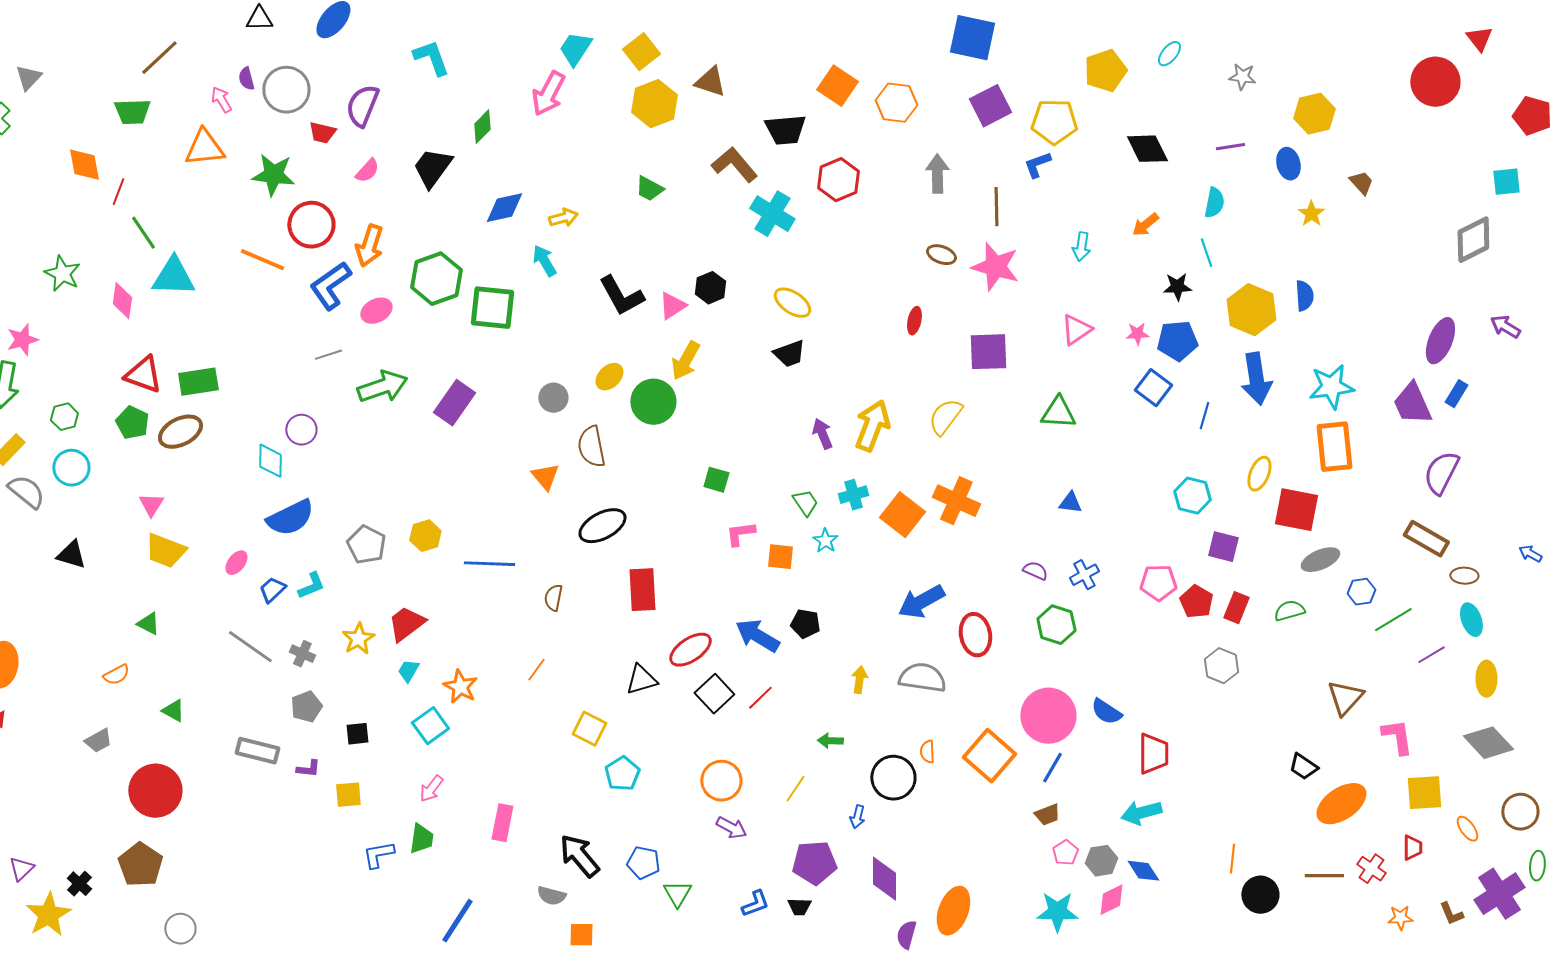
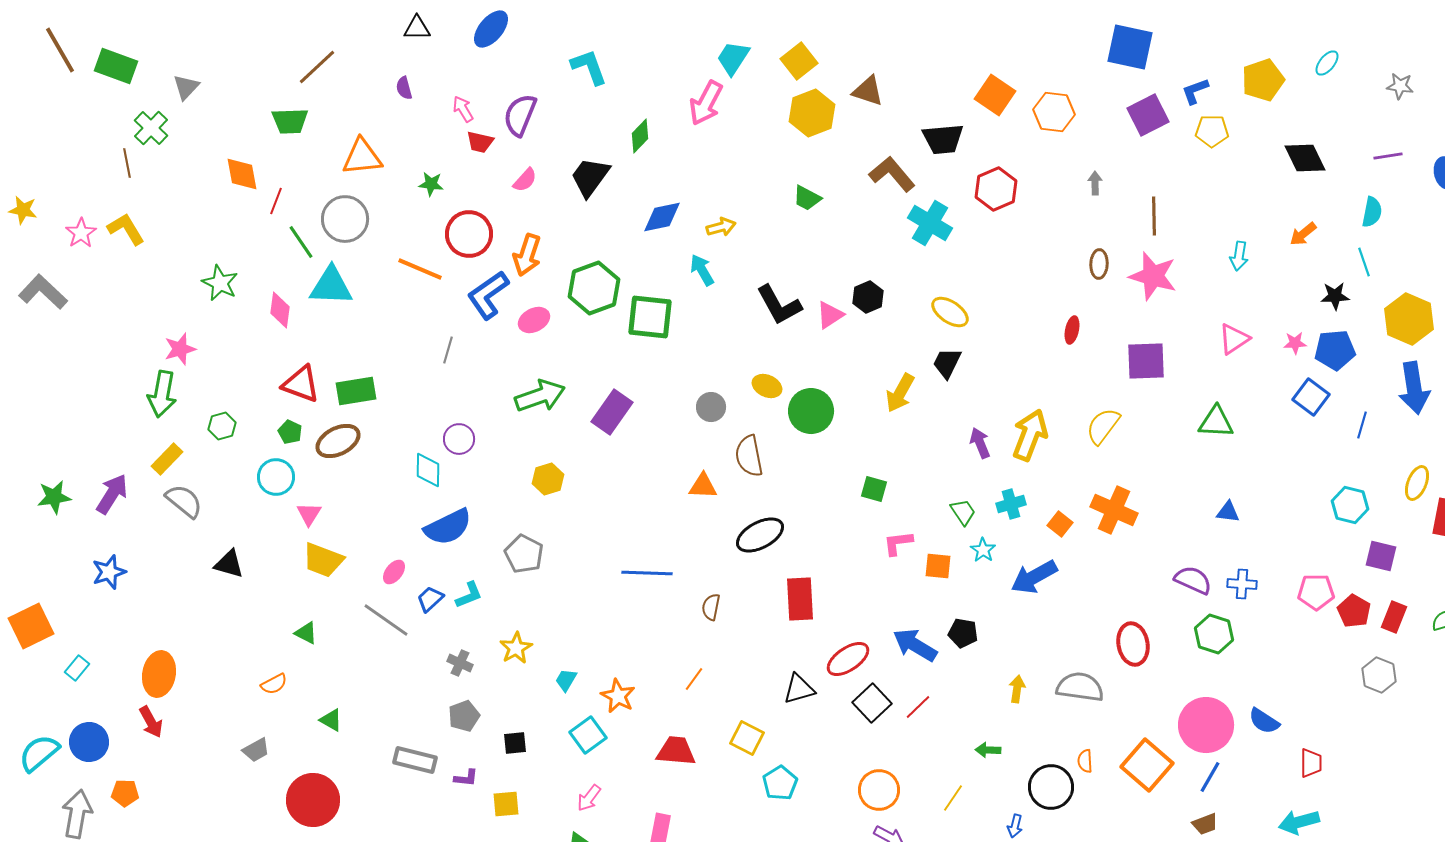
gray circle: (286, 90) -> (345, 219), moved
pink arrow: (221, 100) -> (463, 109), moved
yellow pentagon: (1054, 122) -> (1212, 131), size x0.7
blue L-shape: (1037, 165) -> (1195, 91), moved
gray arrow: (937, 174) -> (1095, 183), size x0.6
green star: (273, 175) -> (431, 184), size x0.6
brown ellipse: (941, 255) -> (1099, 264), turned 72
black trapezoid: (789, 354) -> (947, 363), turned 136
gray line: (328, 355) -> (448, 350), moved, turned -56
yellow arrow: (685, 361) -> (900, 393), moved
yellow ellipse: (609, 377) -> (767, 386), turned 68
green pentagon: (132, 423) -> (290, 432), size x0.7
cyan circle: (71, 468) -> (276, 477), moved
orange triangle: (545, 477) -> (703, 486), turned -48
orange square: (902, 515) -> (1060, 524), size x0.6
yellow hexagon: (425, 536) -> (548, 479), moved
purple semicircle: (1035, 571) -> (1193, 580), size x1.5
blue cross: (1084, 575) -> (1242, 584), turned 32
blue arrow: (921, 602) -> (1034, 577), moved
red trapezoid: (406, 624) -> (676, 751), moved, turned 42
gray line: (250, 647) -> (386, 620), moved
red trapezoid: (1153, 754) -> (1311, 763), size x0.7

